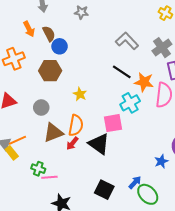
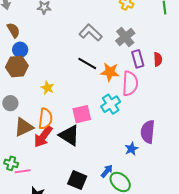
blue circle: (60, 46) -> (20, 50), moved
cyan cross: (130, 103) -> (111, 104), moved
red arrow: (72, 143) -> (43, 137), size x1.6

